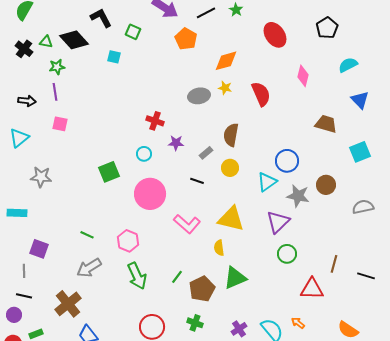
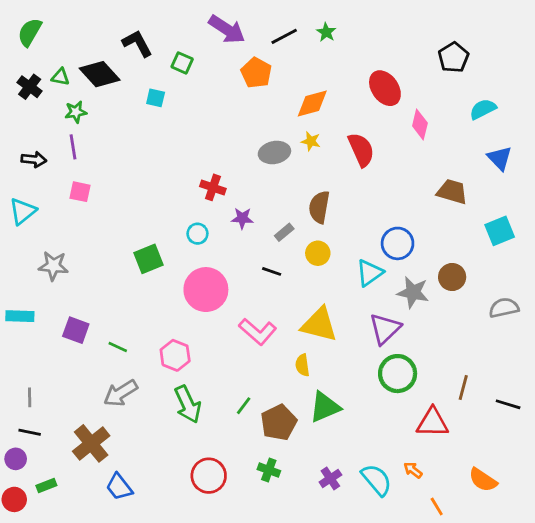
red ellipse: (275, 35) -> (385, 88), moved
purple square: (39, 249) -> (76, 330), moved
green circle: (287, 254) -> (398, 374), size x1.4

